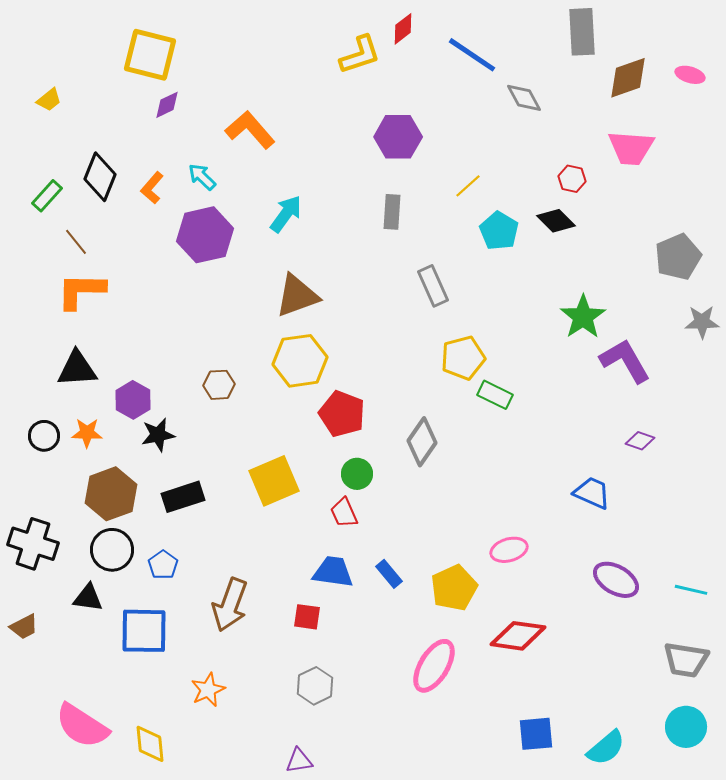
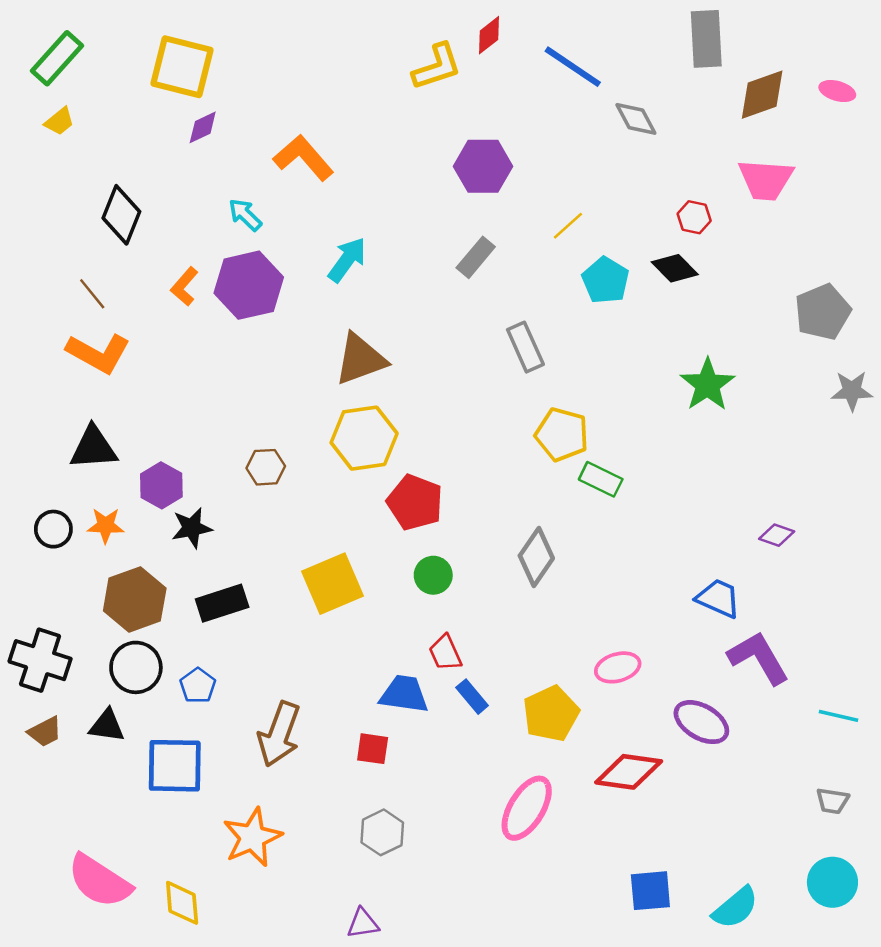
orange L-shape: (152, 188) -> (184, 286), moved
green rectangle: (47, 196) -> (57, 58), moved, size x1.4
gray rectangle: (392, 212) -> (476, 257), turned 36
orange L-shape: (81, 291) -> (98, 353), turned -152
yellow pentagon: (463, 358) -> (562, 434), turned 30
purple L-shape: (625, 361) -> (758, 658), moved
gray diamond: (422, 442) -> (536, 557), moved
red trapezoid: (344, 513) -> (445, 653), moved
purple ellipse: (616, 580) -> (701, 722), moved
brown trapezoid: (24, 627) -> (45, 732), moved
gray trapezoid: (686, 660) -> (832, 801), size x0.6
orange star: (208, 690) -> (252, 837), size x1.4

